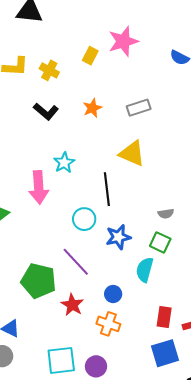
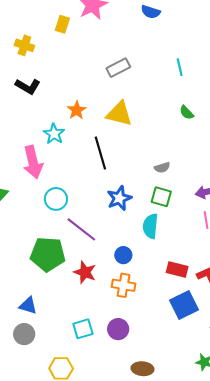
orange star: (92, 108) -> (77, 110), moved
cyan circle: (84, 219) -> (56, 199), moved
red rectangle: (164, 317) -> (177, 269), turned -75
cyan square: (61, 360) -> (83, 329), size x0.7

